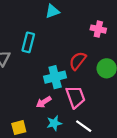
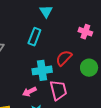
cyan triangle: (52, 11) -> (46, 11), turned -48
cyan rectangle: (28, 42) -> (34, 37), moved

